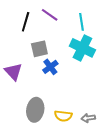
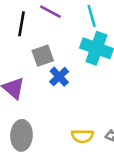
gray ellipse: (35, 110) -> (21, 135), moved

